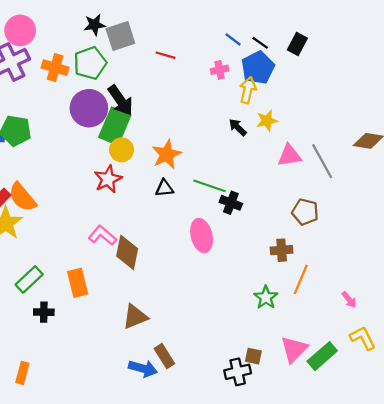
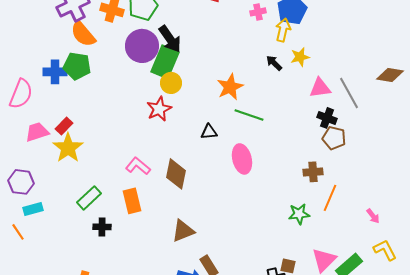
orange star: (167, 154) -> (230, 87), moved
black triangle: (164, 188) -> (209, 132), moved
orange semicircle: (22, 197) -> (83, 34), moved
black cross: (231, 203) -> (327, 118), moved
pink L-shape: (102, 235) -> (138, 166), moved
green star: (266, 297) -> (299, 214), turned 30

